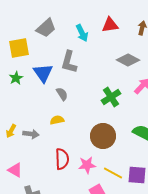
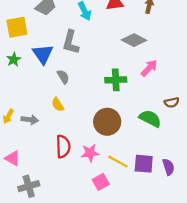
green cross: (111, 97) -> (116, 80), turned 30
yellow semicircle: (57, 120) -> (58, 105), turned -112

